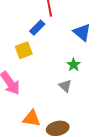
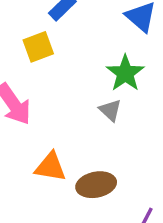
green star: (74, 65) -> (125, 73), size x1.5

